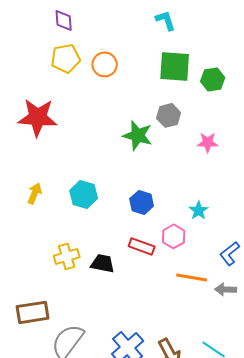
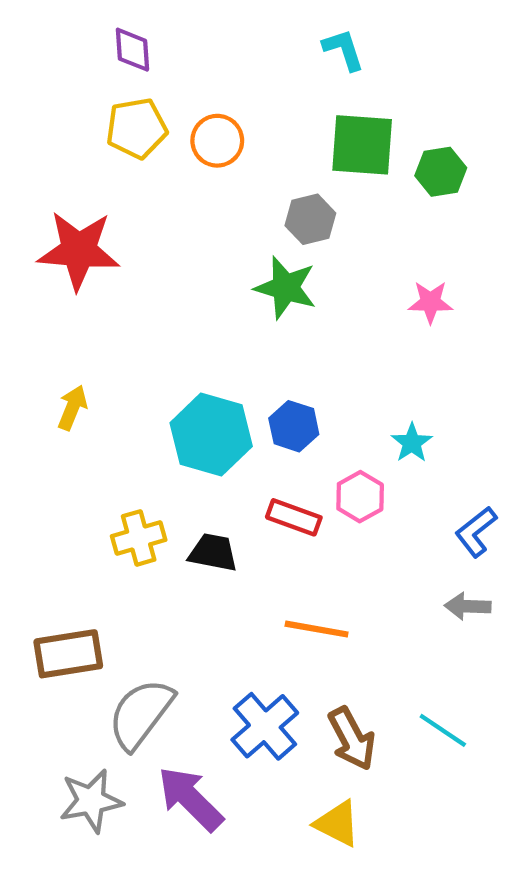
gray hexagon: (169, 115) -> (310, 219), moved
cyan hexagon: (84, 194) -> (211, 435), moved, size x1.4
orange line: (192, 277) -> (317, 629), moved

